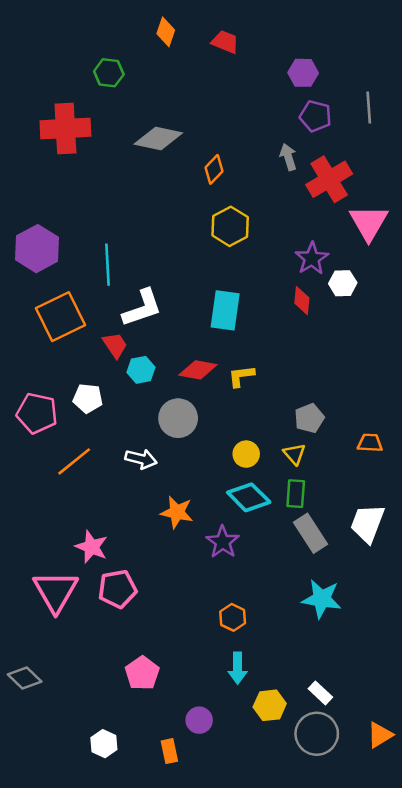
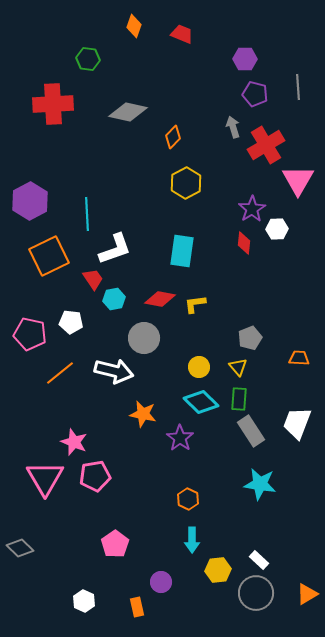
white arrow: (141, 459) -> (114, 371), size x1.5

